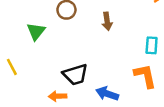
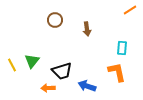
green triangle: (36, 31) -> (32, 61), moved

